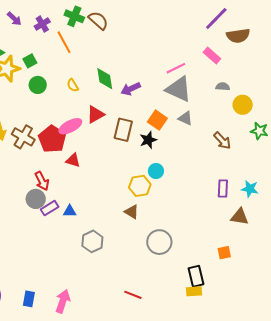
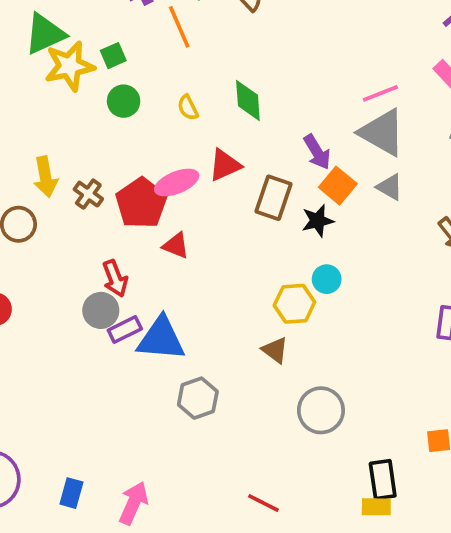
purple arrow: (131, 89) -> (317, 152), moved, turned -102
brown cross: (23, 137) -> (88, 194), size x0.7
blue triangle: (70, 211) -> (161, 339), size x2.0

